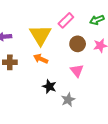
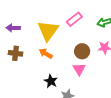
brown circle: (78, 44) -> (82, 51), moved

